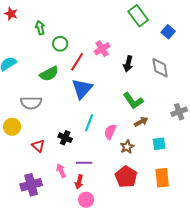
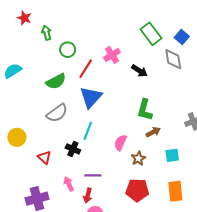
red star: (11, 14) -> (24, 18), moved
green rectangle: (138, 16) -> (151, 34), moved
black arrow: (128, 64) -> (139, 71), turned -70
gray diamond: (160, 68) -> (173, 59), moved
green L-shape: (133, 101) -> (145, 110), turned 50
gray semicircle: (31, 103) -> (57, 113), moved, turned -35
cyan line: (89, 123) -> (88, 131), moved
red pentagon: (126, 177) -> (137, 190), turned -30

